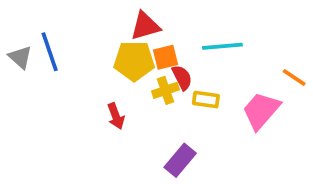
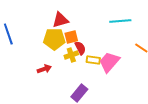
cyan line: (222, 46) -> (120, 21), moved
pink trapezoid: (261, 111) -> (109, 62), moved
red arrow: (116, 116) -> (44, 69), turned -88

